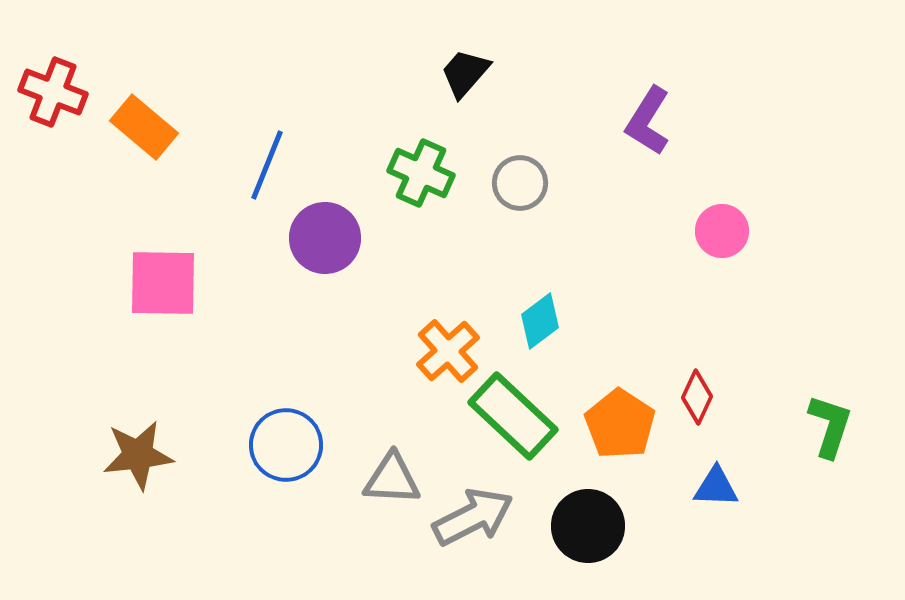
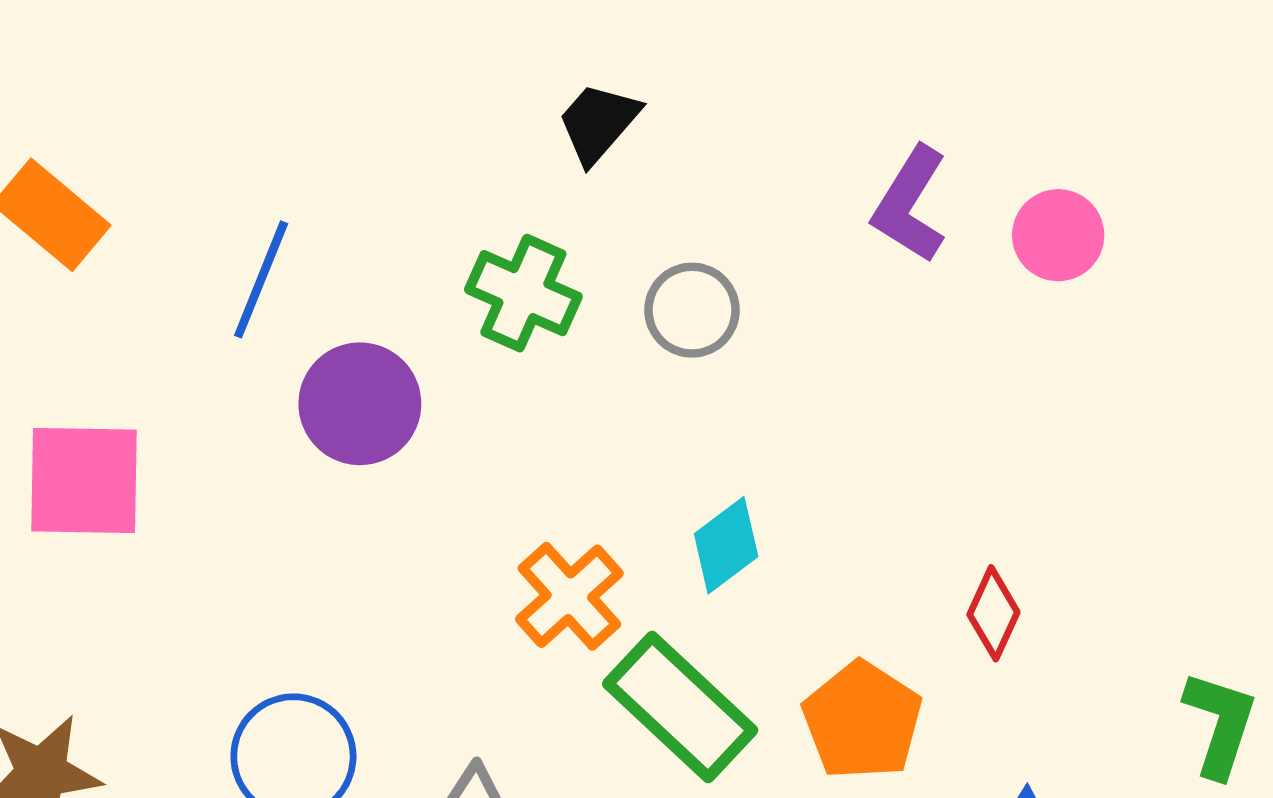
pink circle: (722, 231) -> (1058, 235), moved
red diamond: (697, 397) -> (993, 613), moved

